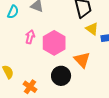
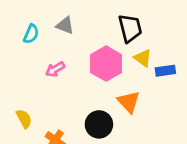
pink arrow: (30, 37) -> (55, 69), turned -136
pink hexagon: (54, 43) -> (106, 64), moved

